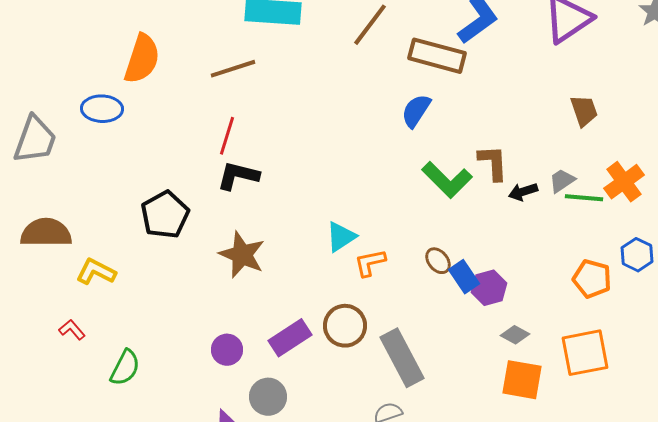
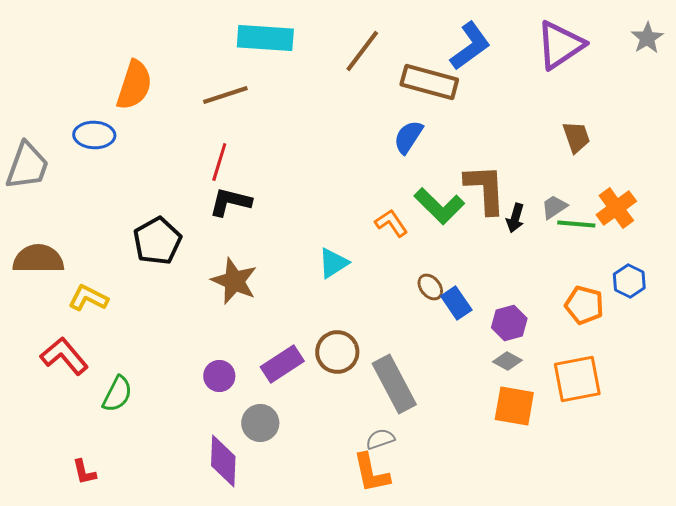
brown L-shape: (493, 163) -> (485, 189), size x1.4
black arrow: (523, 192) -> (515, 218), turned -56
orange L-shape: (370, 263) -> (391, 223), moved, turned 68
purple hexagon: (489, 288) -> (509, 323), moved
red L-shape: (72, 330) -> (64, 356), size x1.8

